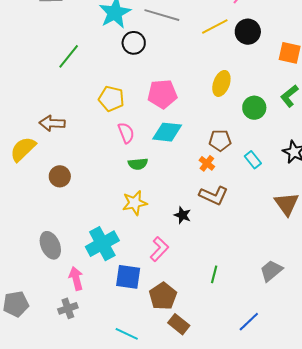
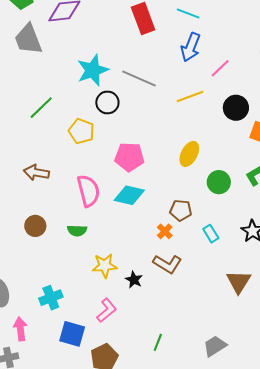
black circle: (248, 32) -> (236, 108), moved
yellow pentagon: (111, 99) -> (81, 131), moved
brown arrow: (52, 123) -> (36, 173), moved
pink semicircle: (126, 133) -> (88, 191), size x1.5
green semicircle: (138, 164) -> (77, 231), moved
brown circle: (60, 176) -> (35, 226), moved
yellow star: (135, 203) -> (105, 266), moved
cyan cross: (102, 244) -> (51, 298), size x0.7

